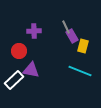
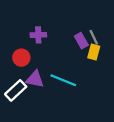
gray line: (66, 27) -> (94, 37), moved
cyan line: (80, 71) -> (63, 80), moved

